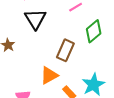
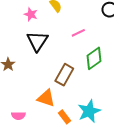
orange triangle: (49, 75) -> (46, 98), turned 42

